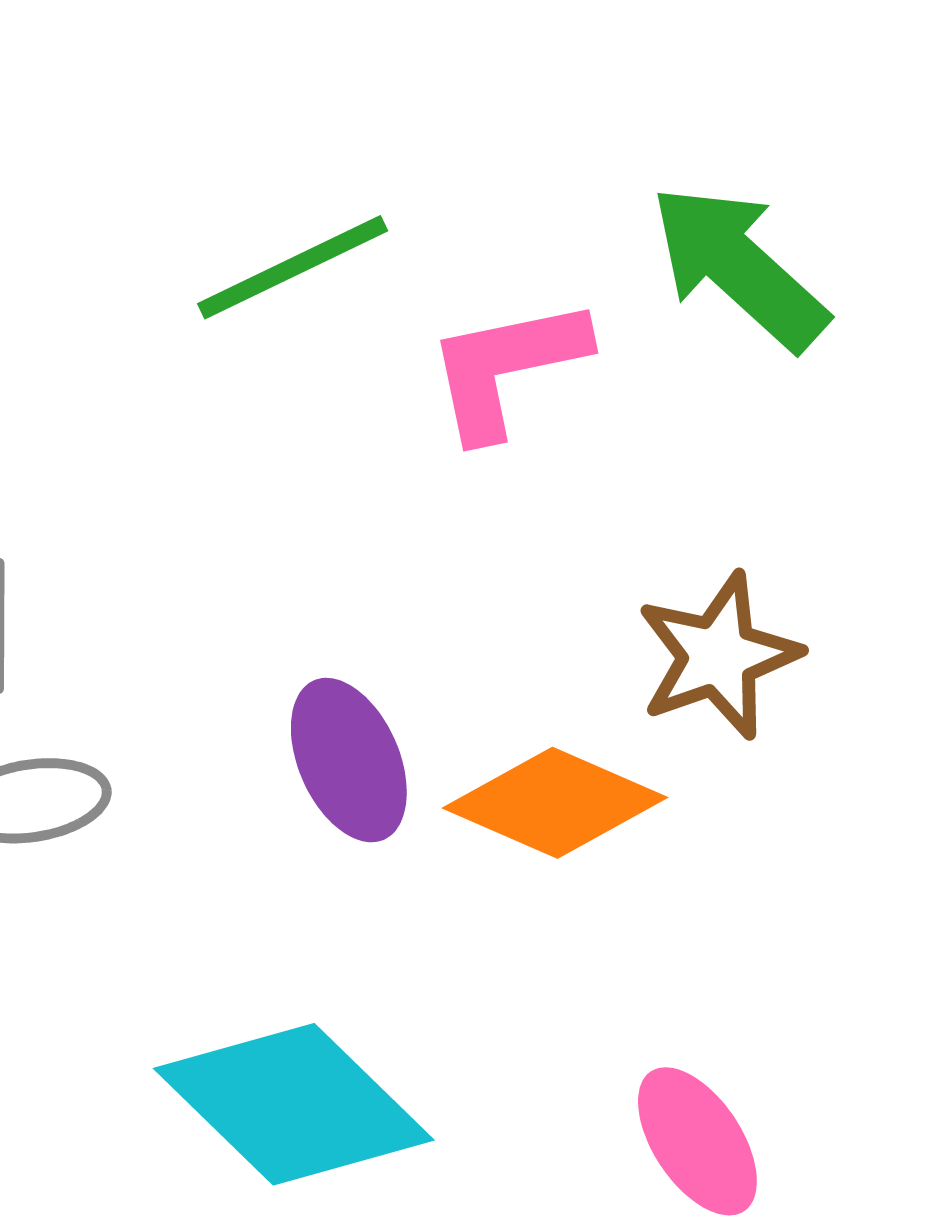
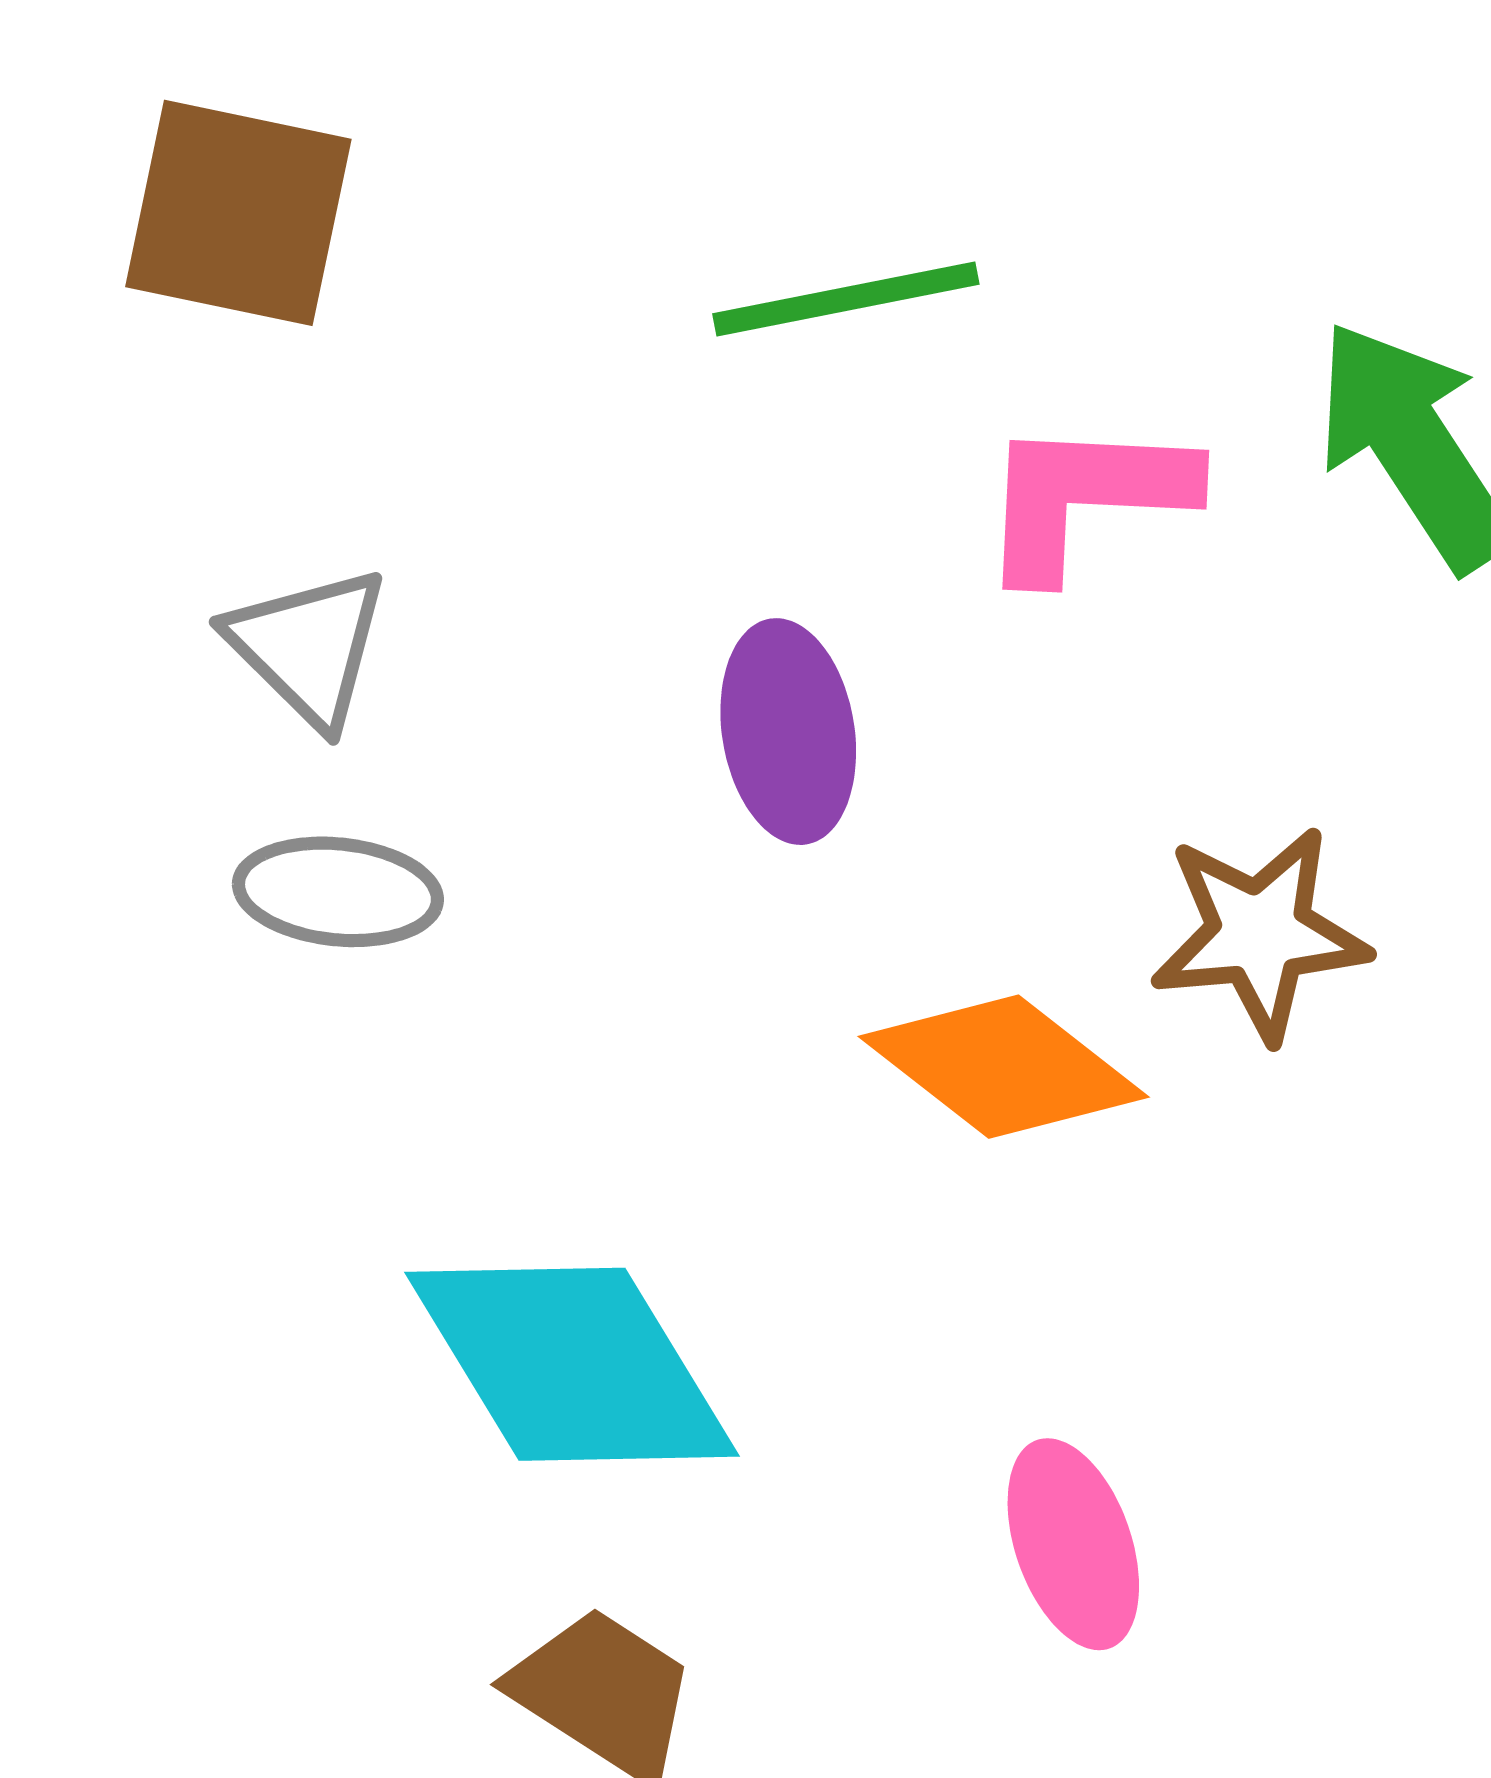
purple ellipse: (349, 760) -> (788, 732), moved

